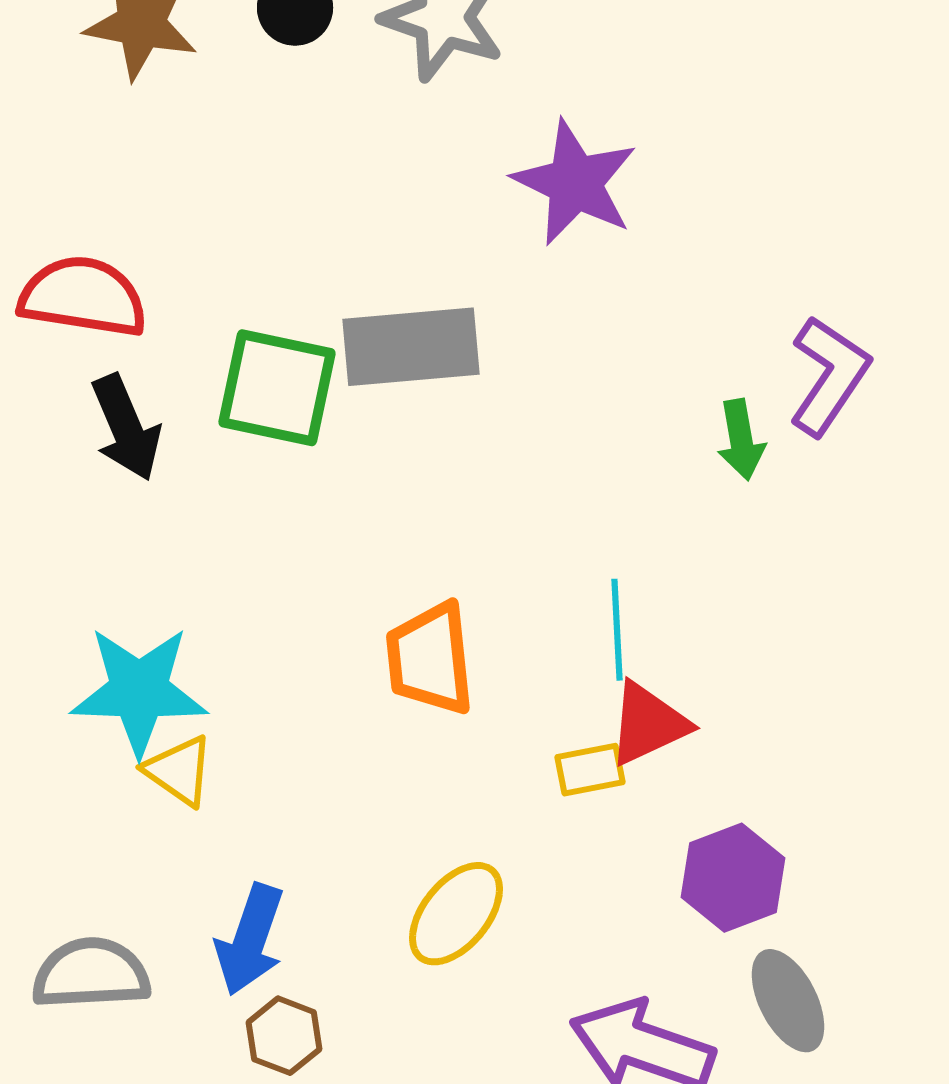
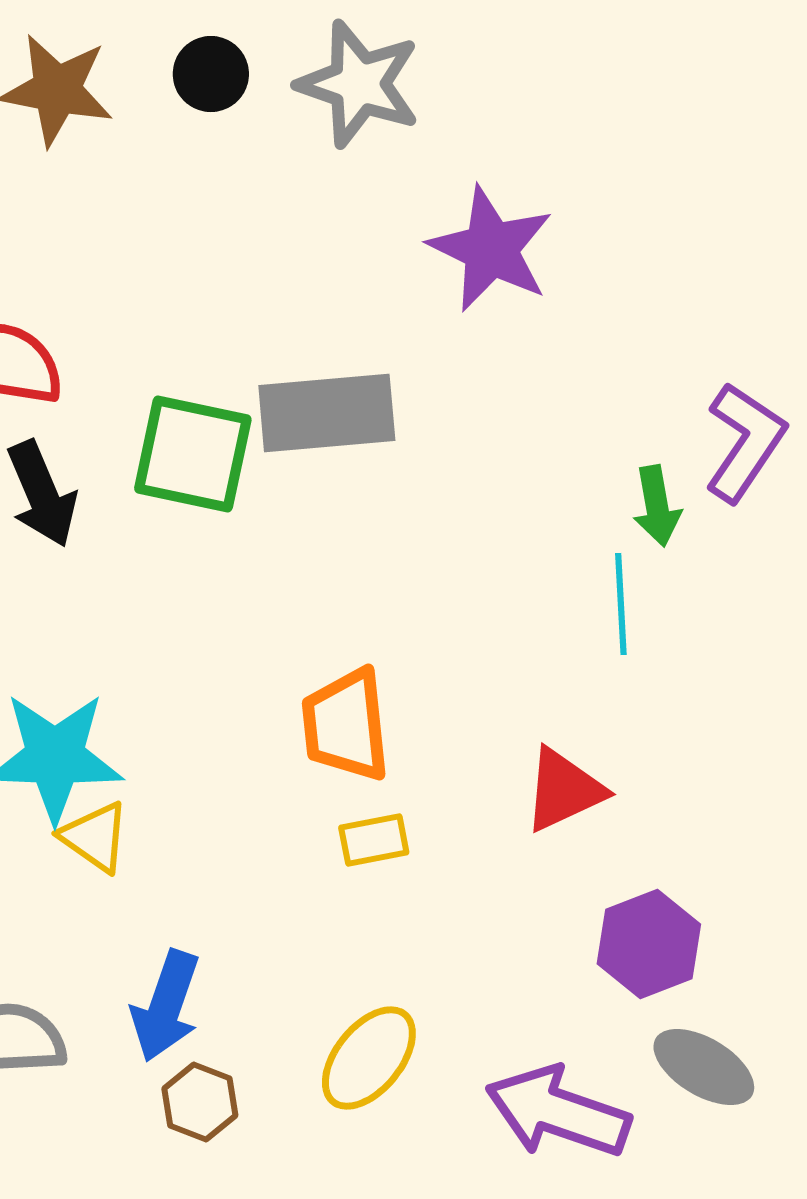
cyan line: (617, 630) -> (621, 604), moved
yellow rectangle: (590, 770) -> (374, 840), moved
yellow ellipse: (456, 914) -> (369, 1058), moved
gray ellipse: (788, 1001) -> (704, 1067), turned -32

